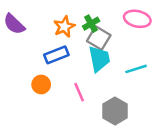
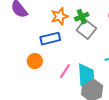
cyan trapezoid: (99, 59) -> (86, 74), moved
pink line: (79, 92) -> (65, 71), turned 49

